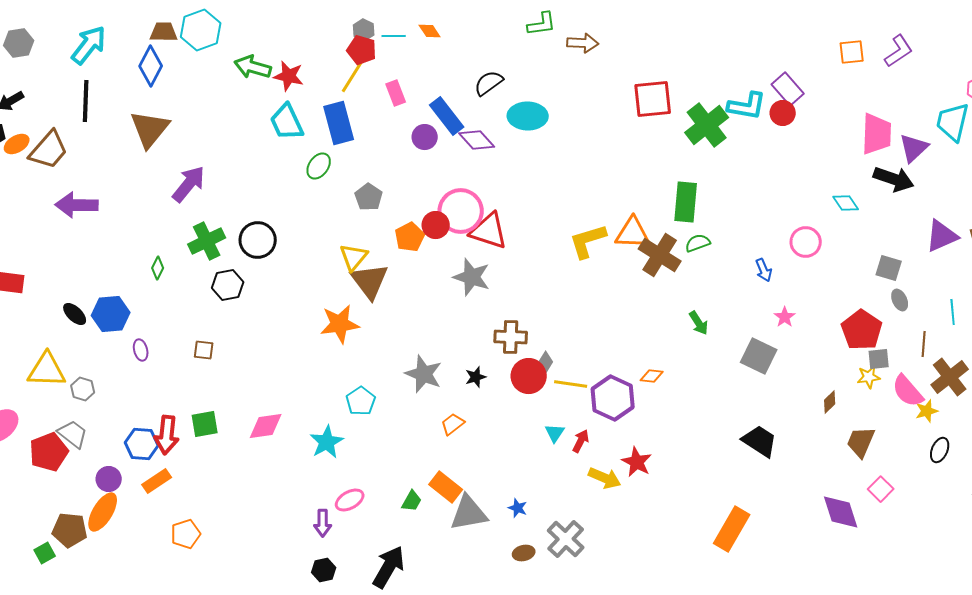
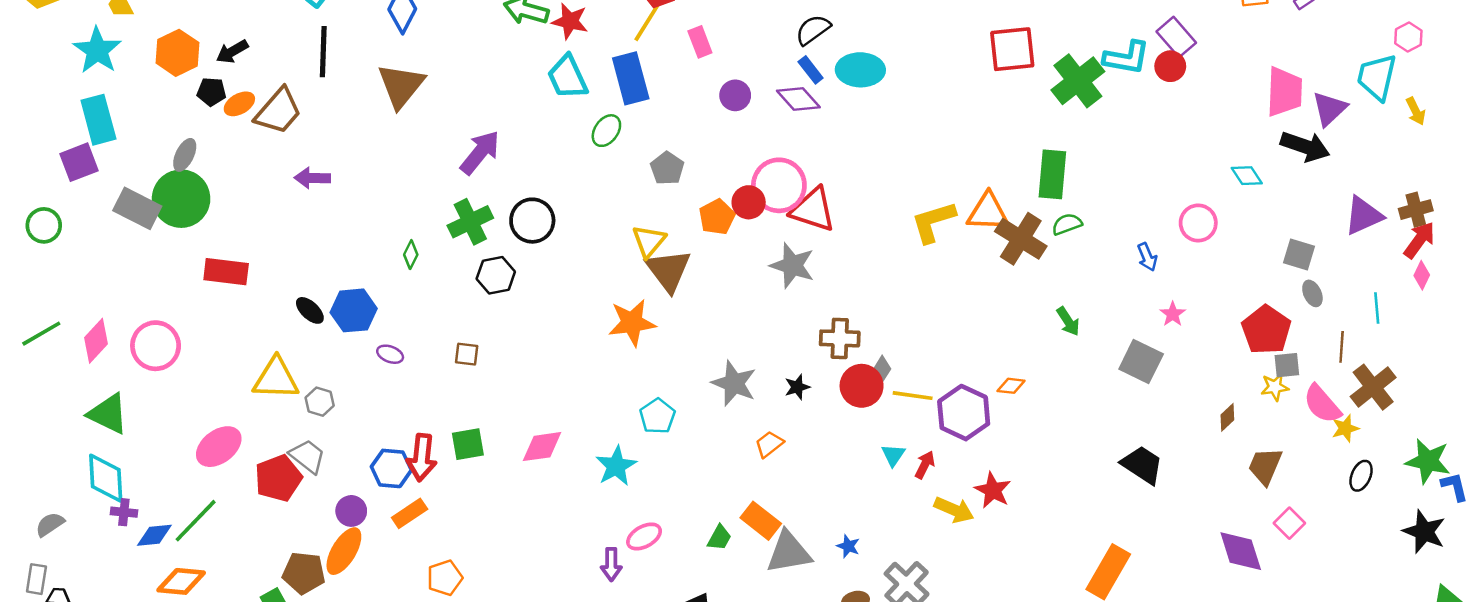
blue rectangle: (447, 116) -> (811, 70), moved, size x0.6
purple arrow: (189, 184) -> (480, 152), moved
purple arrow: (77, 205) -> (312, 178), size x0.7
purple ellipse: (141, 350) -> (390, 354), turned -55

